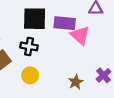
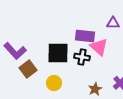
black square: (35, 19) -> (58, 53), moved
black cross: (29, 46) -> (82, 57), moved

